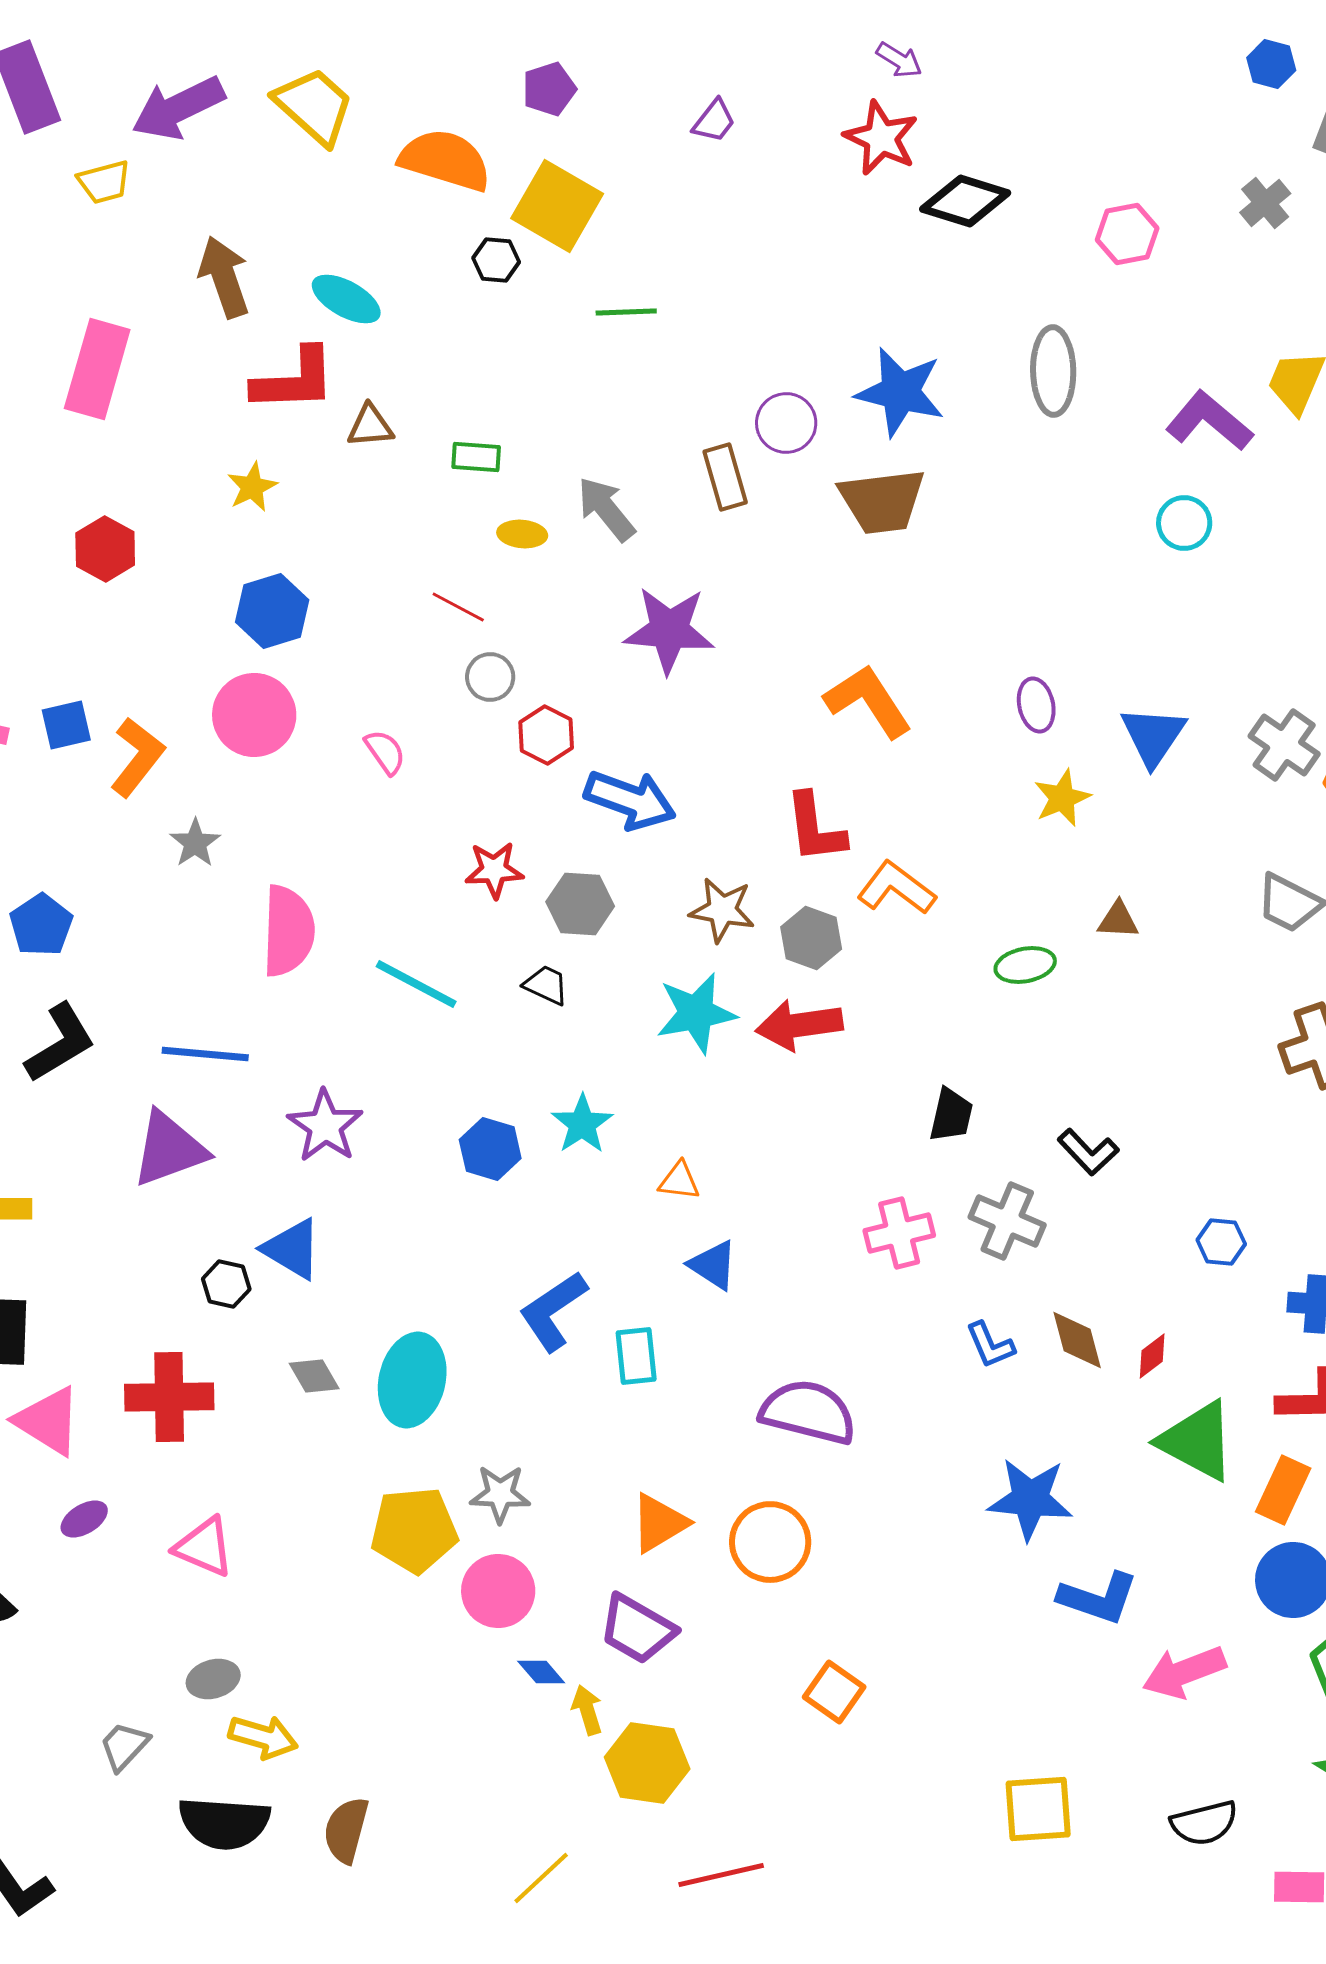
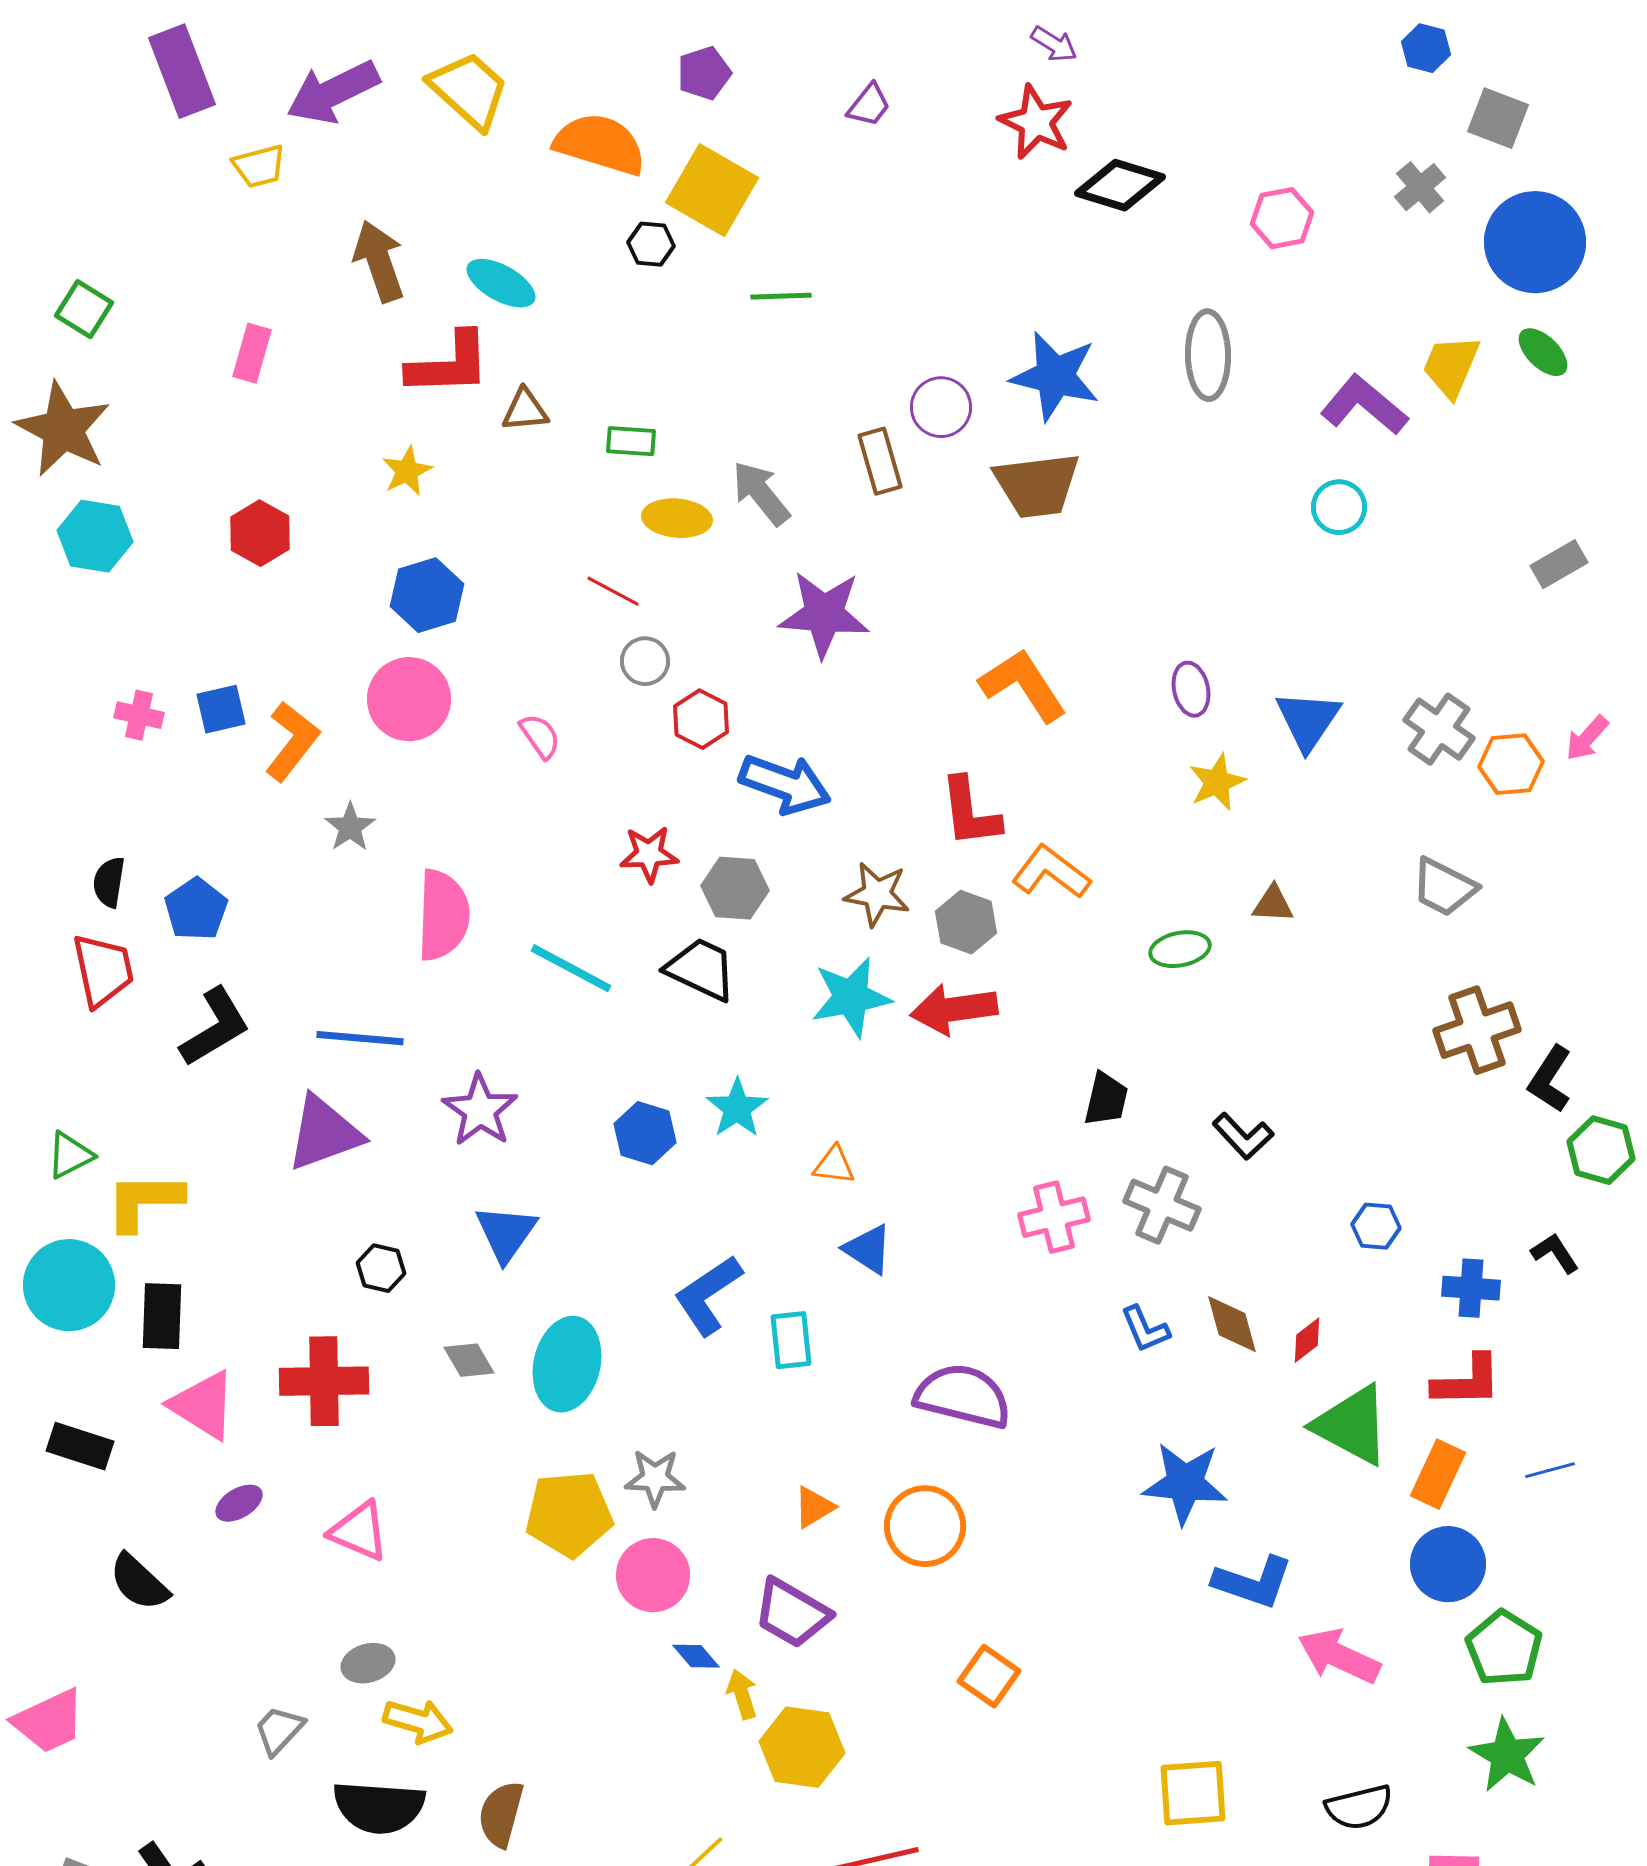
pink rectangle: (97, 369) -> (252, 353), size x0.6
yellow ellipse: (522, 534) -> (677, 518), size x1.4
black trapezoid: (546, 985) -> (701, 969), size x1.6
blue triangle: (292, 1249) -> (506, 1233), moved, turned 34
orange triangle: (659, 1523) -> (814, 1507), size x0.7
pink arrow: (1184, 1672) -> (1339, 1656), turned 46

